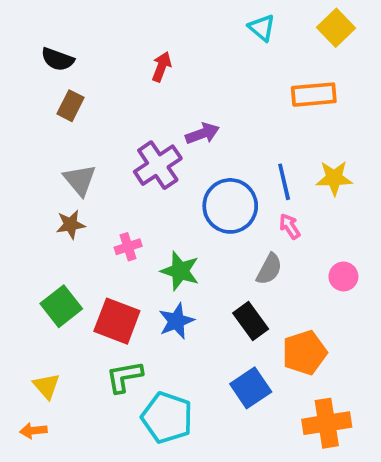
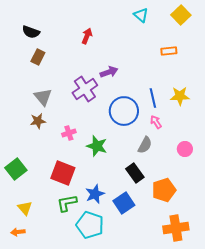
orange rectangle: (314, 95) -> (169, 51), size x0.7
green square: (61, 306) -> (16, 169), moved
blue star: (176, 321) -> (95, 194), moved
blue square: (251, 388) -> (124, 203), moved

